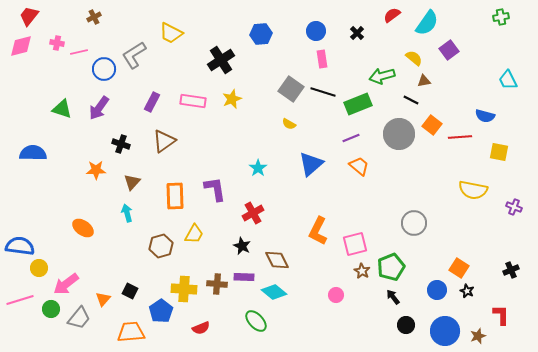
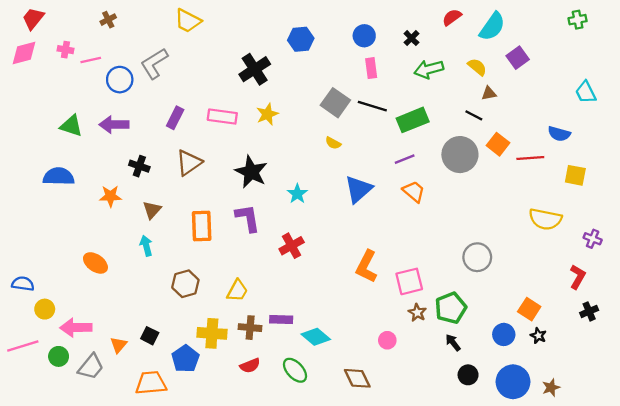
yellow trapezoid: (171, 33) -> (188, 21), moved
green arrow: (382, 76) -> (429, 69), moved
purple arrow: (99, 108) -> (114, 125), turned 55
blue semicircle: (33, 153) -> (59, 176), moved
yellow trapezoid: (194, 234) -> (237, 291), moved
blue semicircle: (20, 246) -> (23, 284), size x0.7
black star: (242, 246) -> (251, 172), moved, size x1.6
brown diamond: (277, 260) -> (357, 378), moved
pink arrow: (66, 284) -> (76, 328), turned 36
red L-shape: (501, 315) -> (578, 277), moved, turned 30
red semicircle: (201, 328) -> (250, 366), moved

